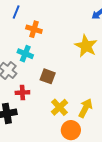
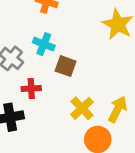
cyan cross: (25, 54) -> (44, 44), moved

